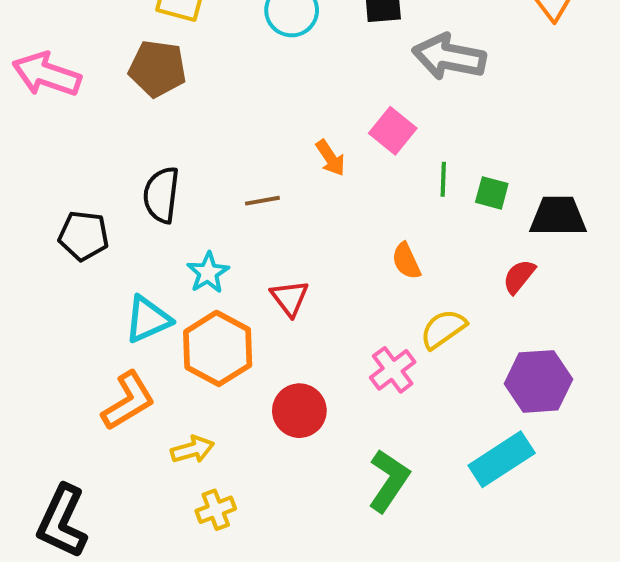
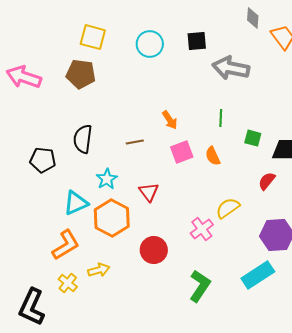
pink square: (393, 131) -> (182, 152), moved, turned 30
green line: (443, 179) -> (221, 118), moved
orange semicircle: (406, 261) -> (213, 156), moved
yellow cross: (216, 510) -> (68, 283), moved, turned -30

